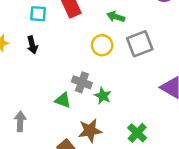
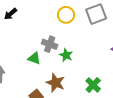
black arrow: (32, 45) -> (10, 14), turned 64
brown star: (90, 131) -> (56, 83), turned 30

